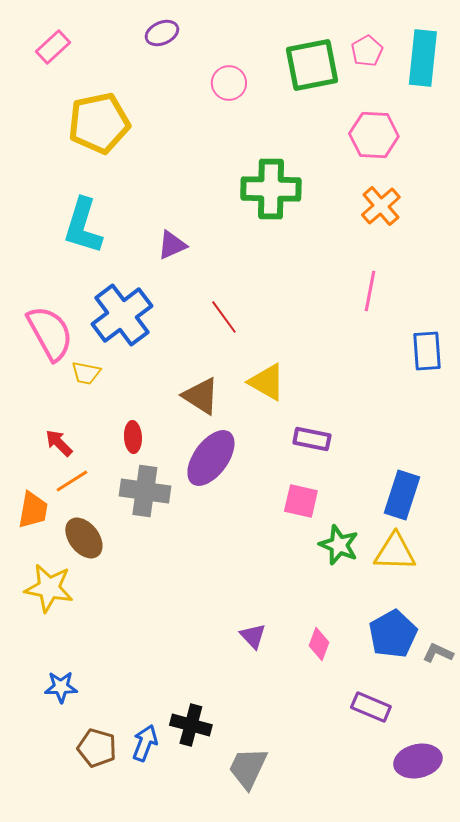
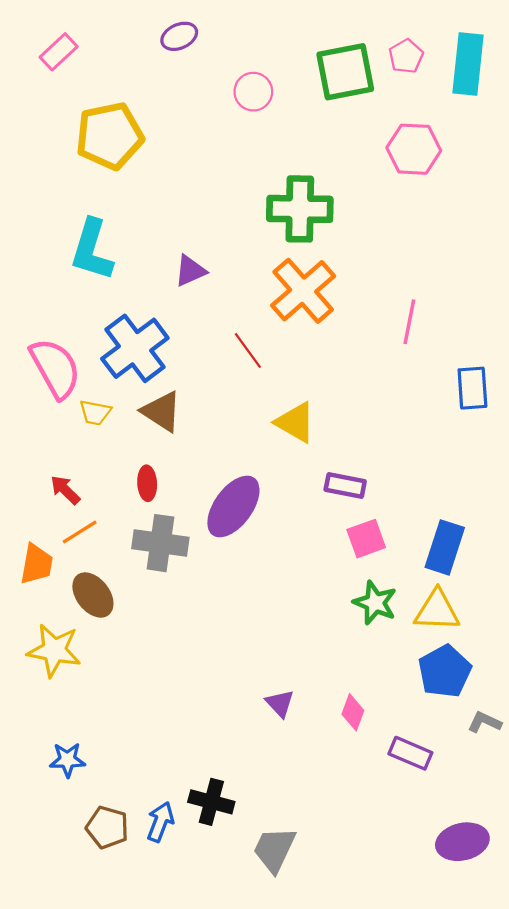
orange cross: (381, 206) -> (303, 291), moved, size x1.5
brown triangle: (201, 396) -> (162, 411), moved
pink square: (301, 501) -> (366, 539), moved, turned -33
blue pentagon: (393, 634) -> (445, 671), moved
purple rectangle: (371, 707) -> (410, 753), moved

